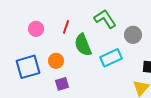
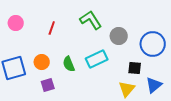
pink circle: (36, 29) -> (16, 23), moved
green semicircle: (83, 45) -> (69, 64), moved, size x0.7

